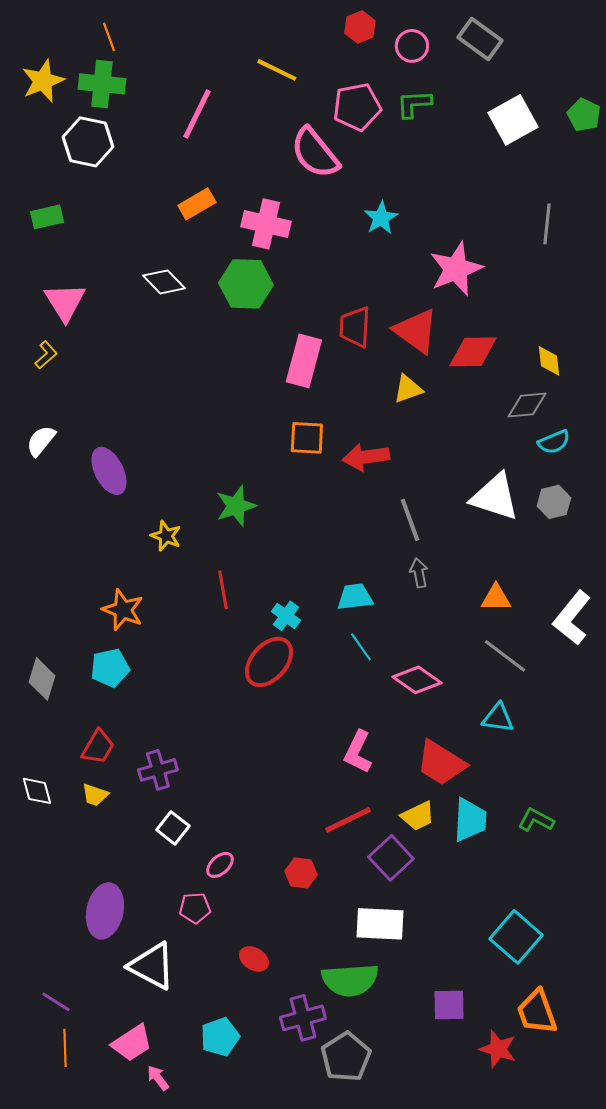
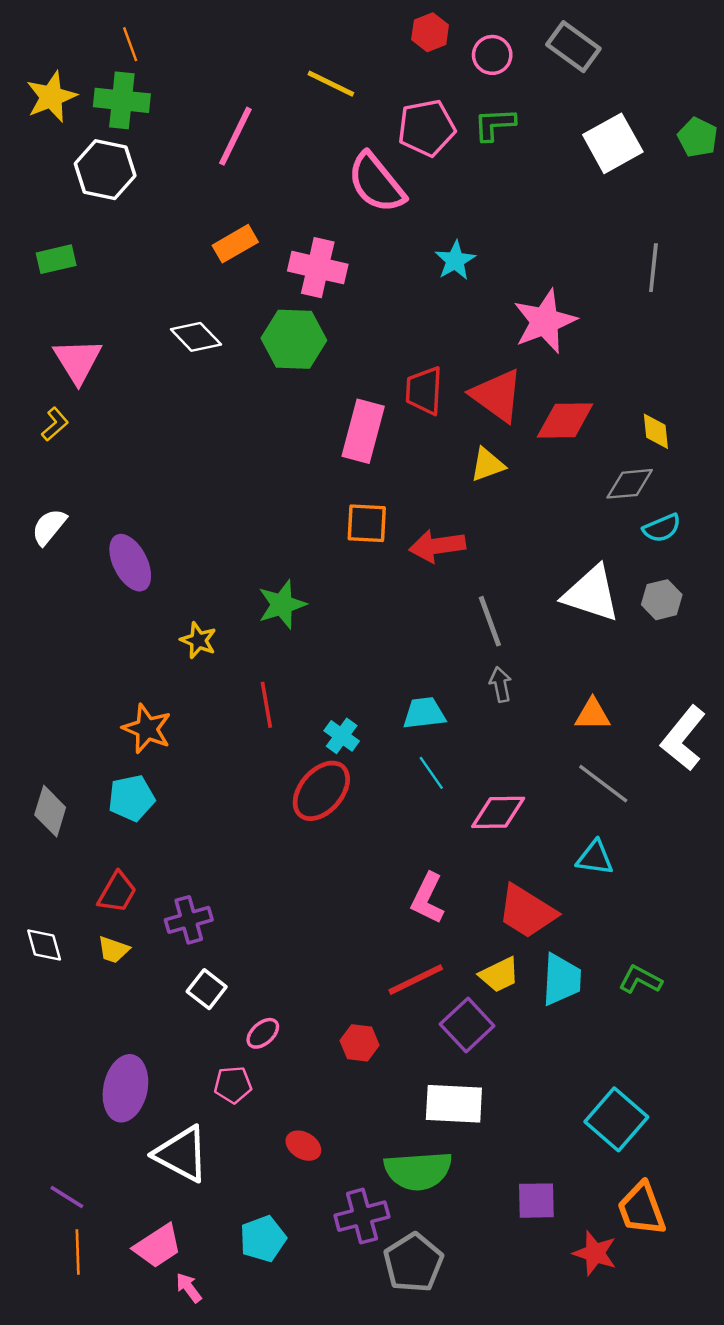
pink diamond: (417, 680) -> (498, 812), turned -36

